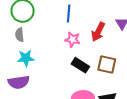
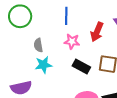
gray semicircle: (20, 35) -> (38, 45), moved
cyan star: (26, 58) -> (43, 65), moved

